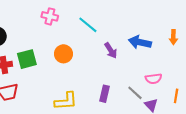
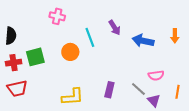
cyan line: (88, 25) -> (90, 37), moved, turned 30
purple arrow: (111, 50) -> (115, 28), moved

